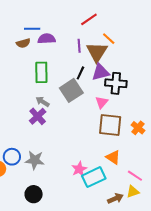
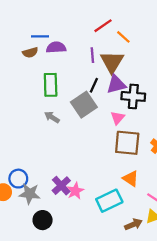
orange line: (109, 39) -> (123, 37), moved
purple cross: (38, 116) -> (61, 186), moved
gray star: (35, 160) -> (30, 194), moved
pink star: (79, 169) -> (75, 191), moved

